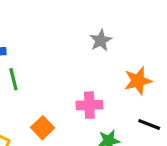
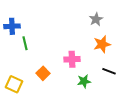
gray star: (101, 40) -> (96, 19), moved

